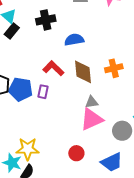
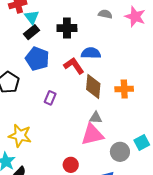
red L-shape: (53, 68) -> (74, 66), moved
blue pentagon: (21, 89) -> (37, 59), moved
yellow star: (28, 149) -> (20, 136), moved

